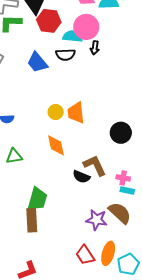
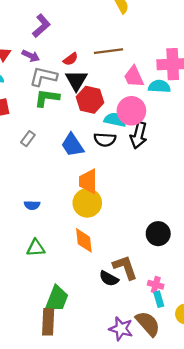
black arrow: (95, 48) -> (139, 135), size x1.6
yellow circle: (56, 112) -> (87, 203), size x1.6
orange trapezoid: (76, 113) -> (88, 181), moved
cyan rectangle: (127, 190) -> (159, 299), turned 56

